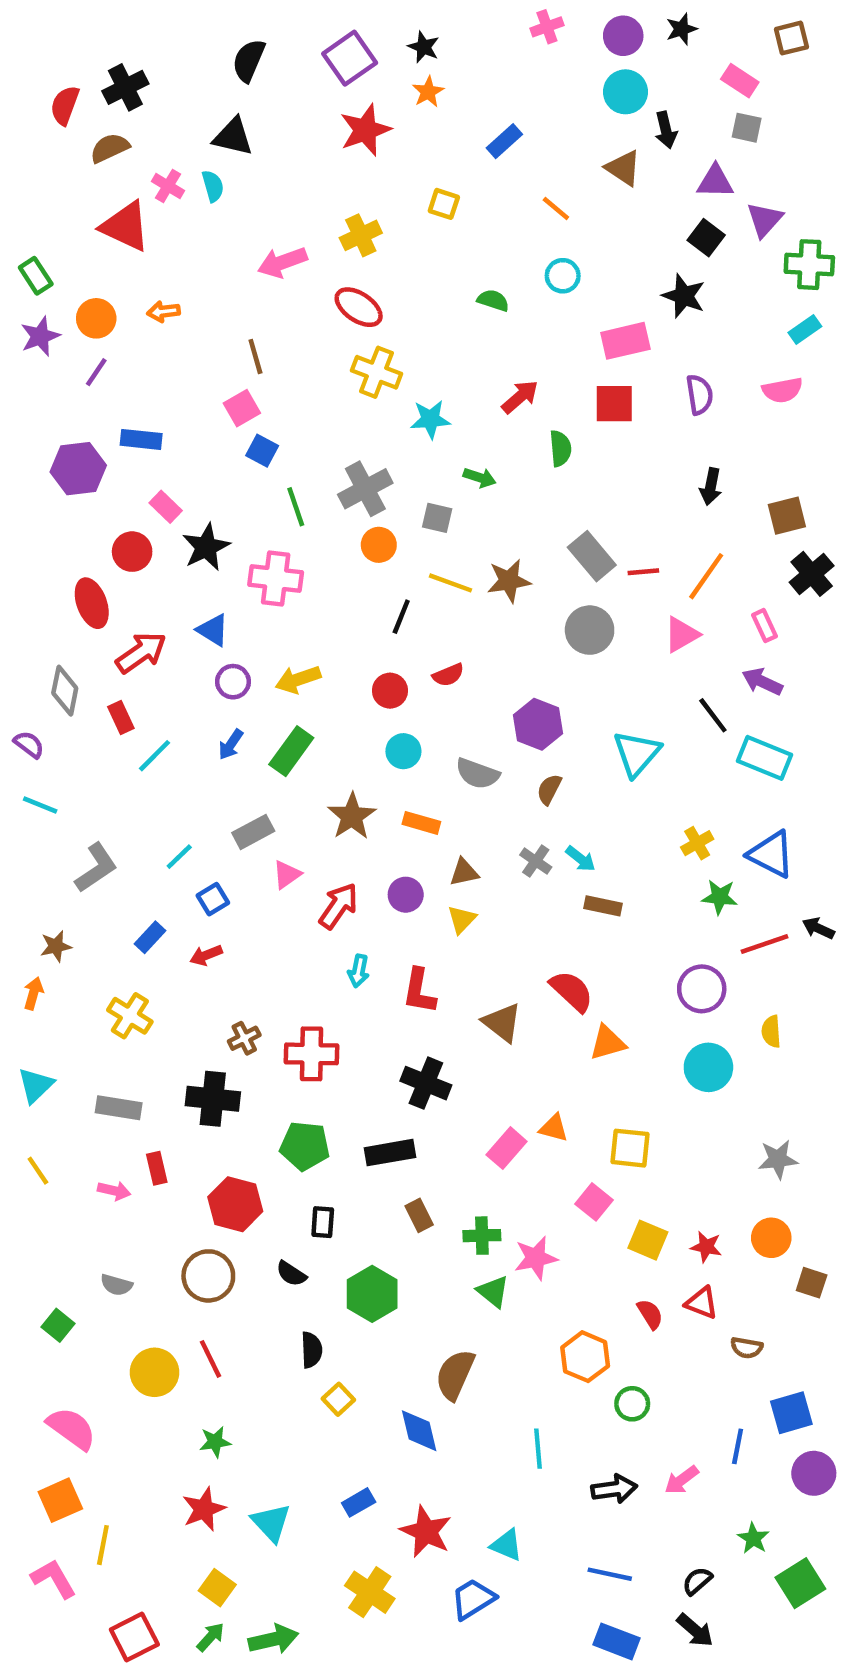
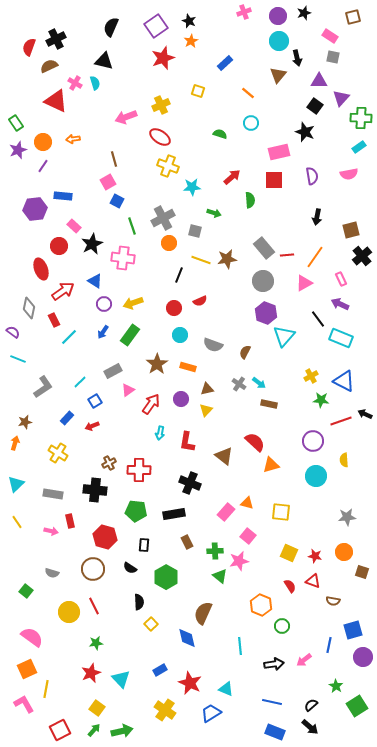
brown triangle: (623, 168) -> (278, 75), turned 36
purple hexagon: (538, 724) -> (266, 313), moved
pink square: (594, 1202) -> (248, 536), moved

